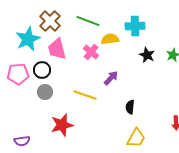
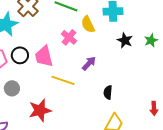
yellow semicircle: (110, 39) -> (88, 24), turned -108
pink trapezoid: (57, 49) -> (44, 56), moved
gray circle: (45, 92) -> (12, 88), moved

